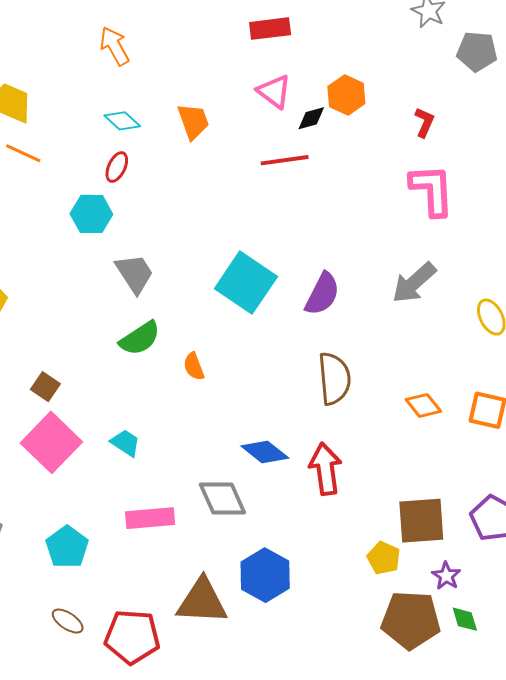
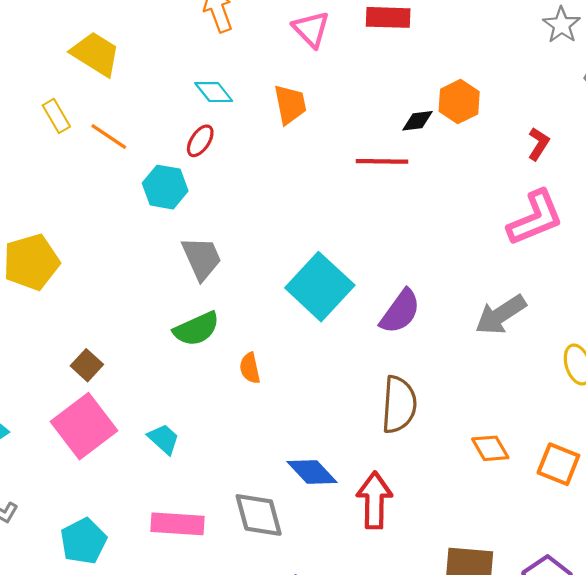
pink triangle: (274, 91) -> (311, 29), moved
orange line: (23, 153) -> (109, 136), moved
pink L-shape: (432, 190) -> (535, 218), turned 62

